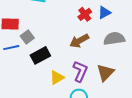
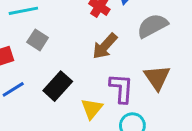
gray square: (27, 37) -> (38, 40), moved

